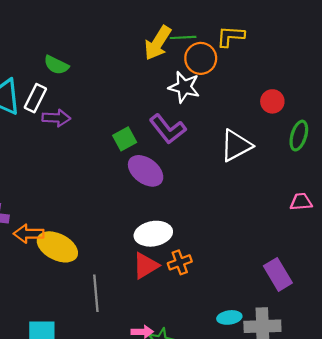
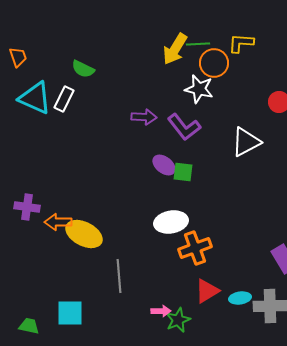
purple arrow: (56, 118) -> (144, 117), moved
green square: (125, 139) -> (183, 172), moved, turned 35
purple ellipse: (146, 171) -> (164, 165), size x0.7
orange cross: (180, 262) -> (195, 248), size x1.5
red triangle: (146, 266) -> (207, 291), moved

